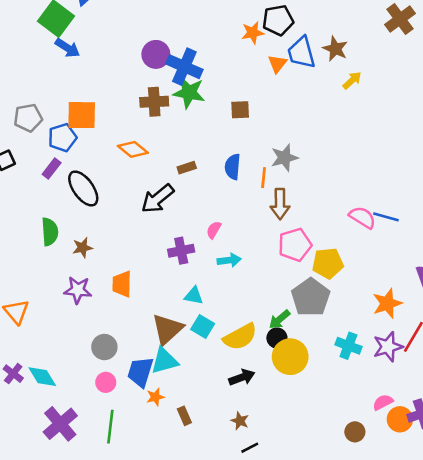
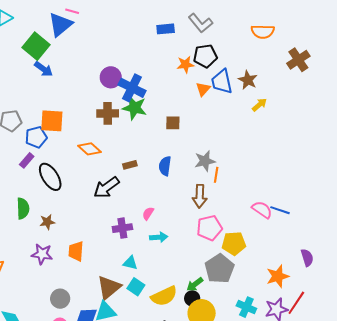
orange line: (264, 178) -> (216, 175), moved

